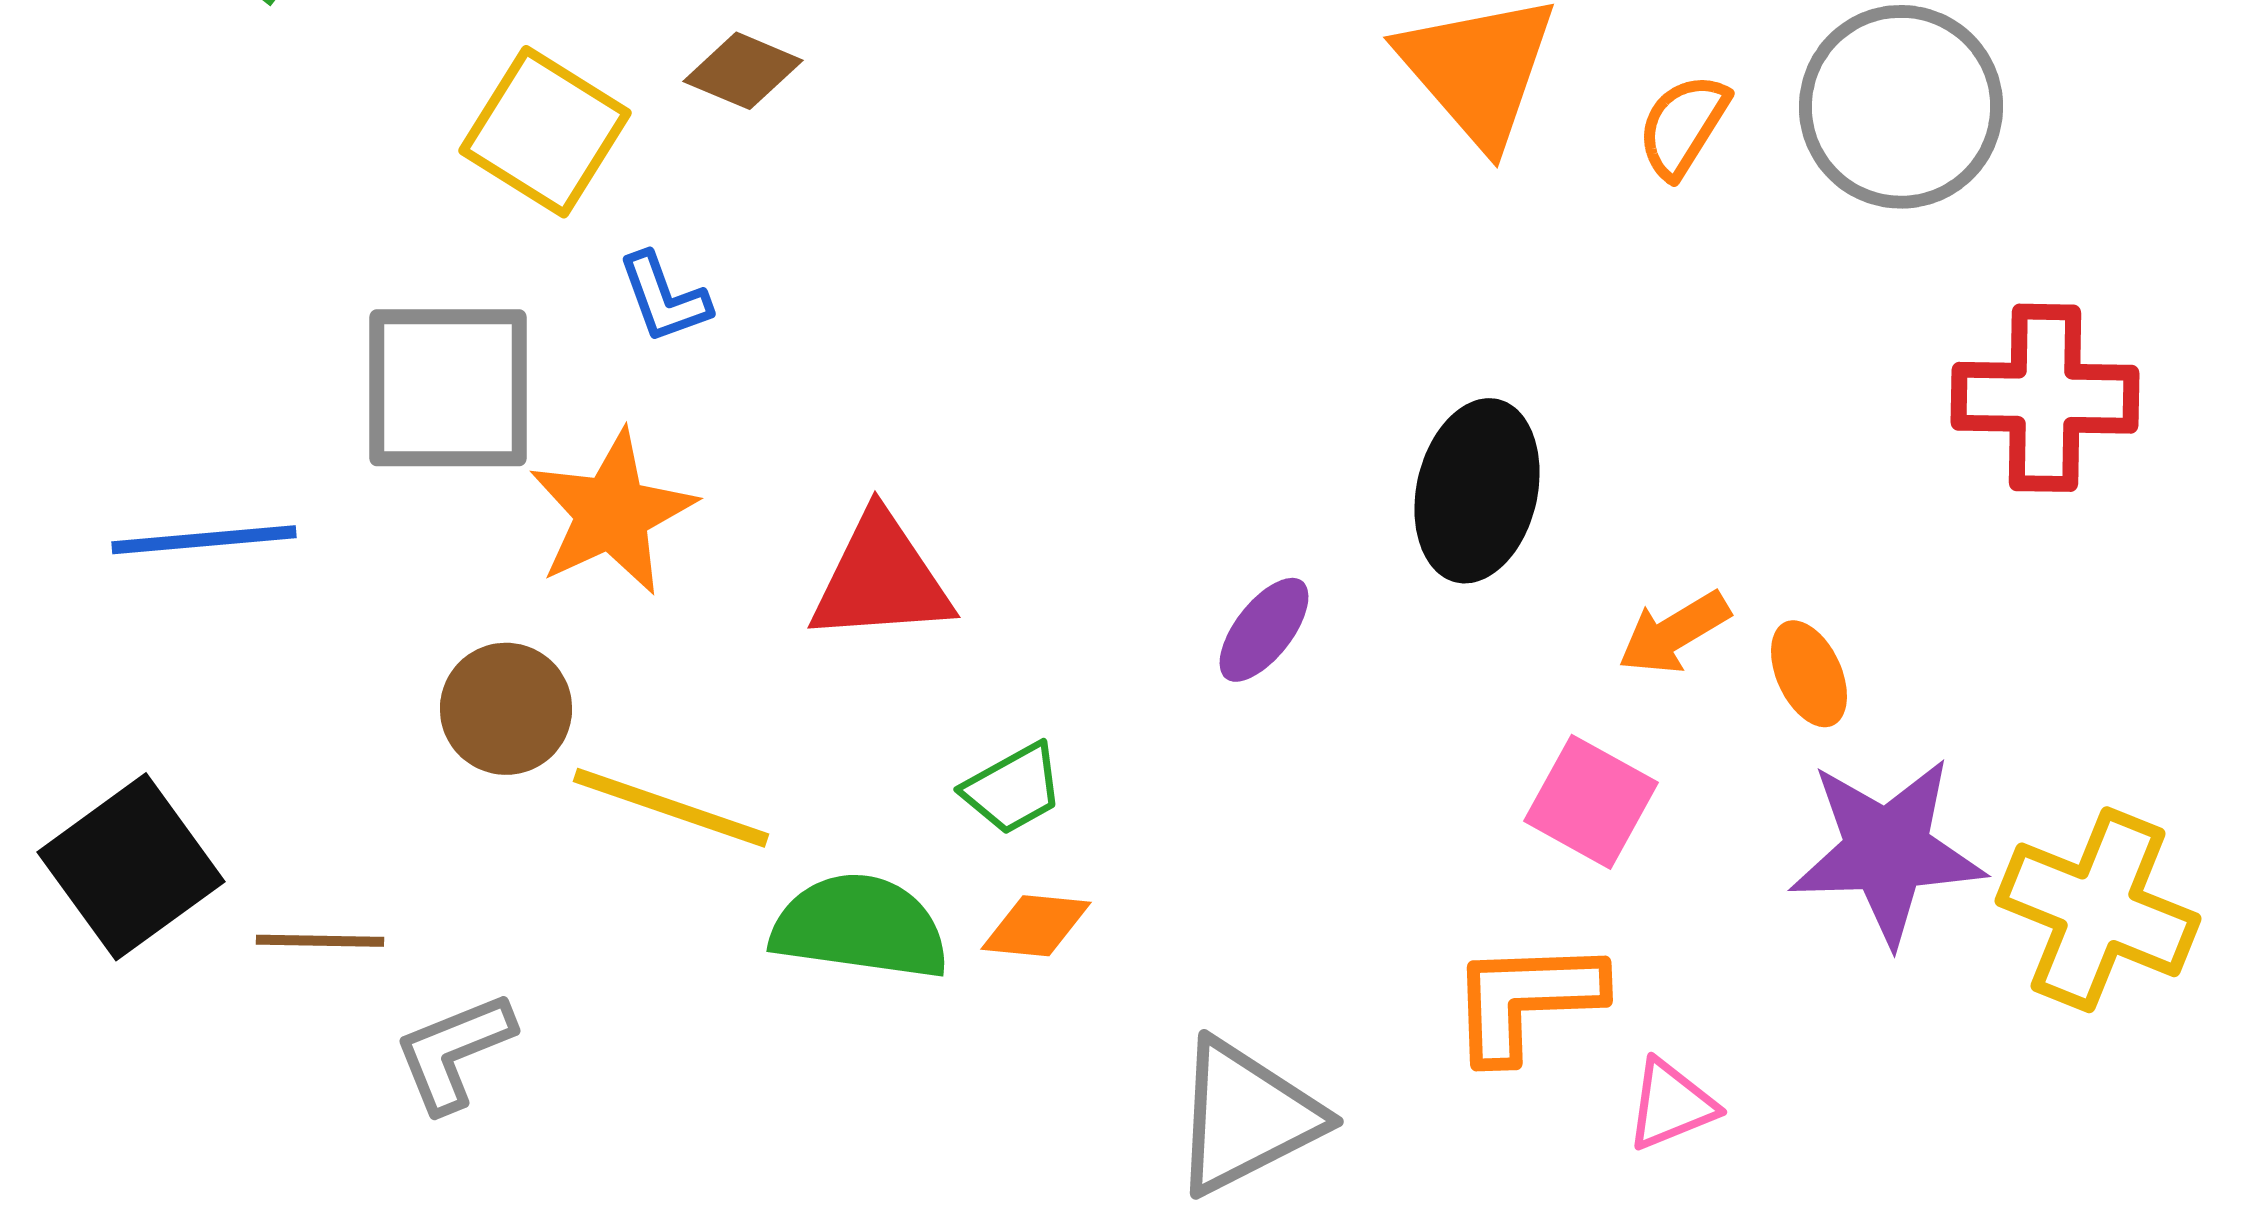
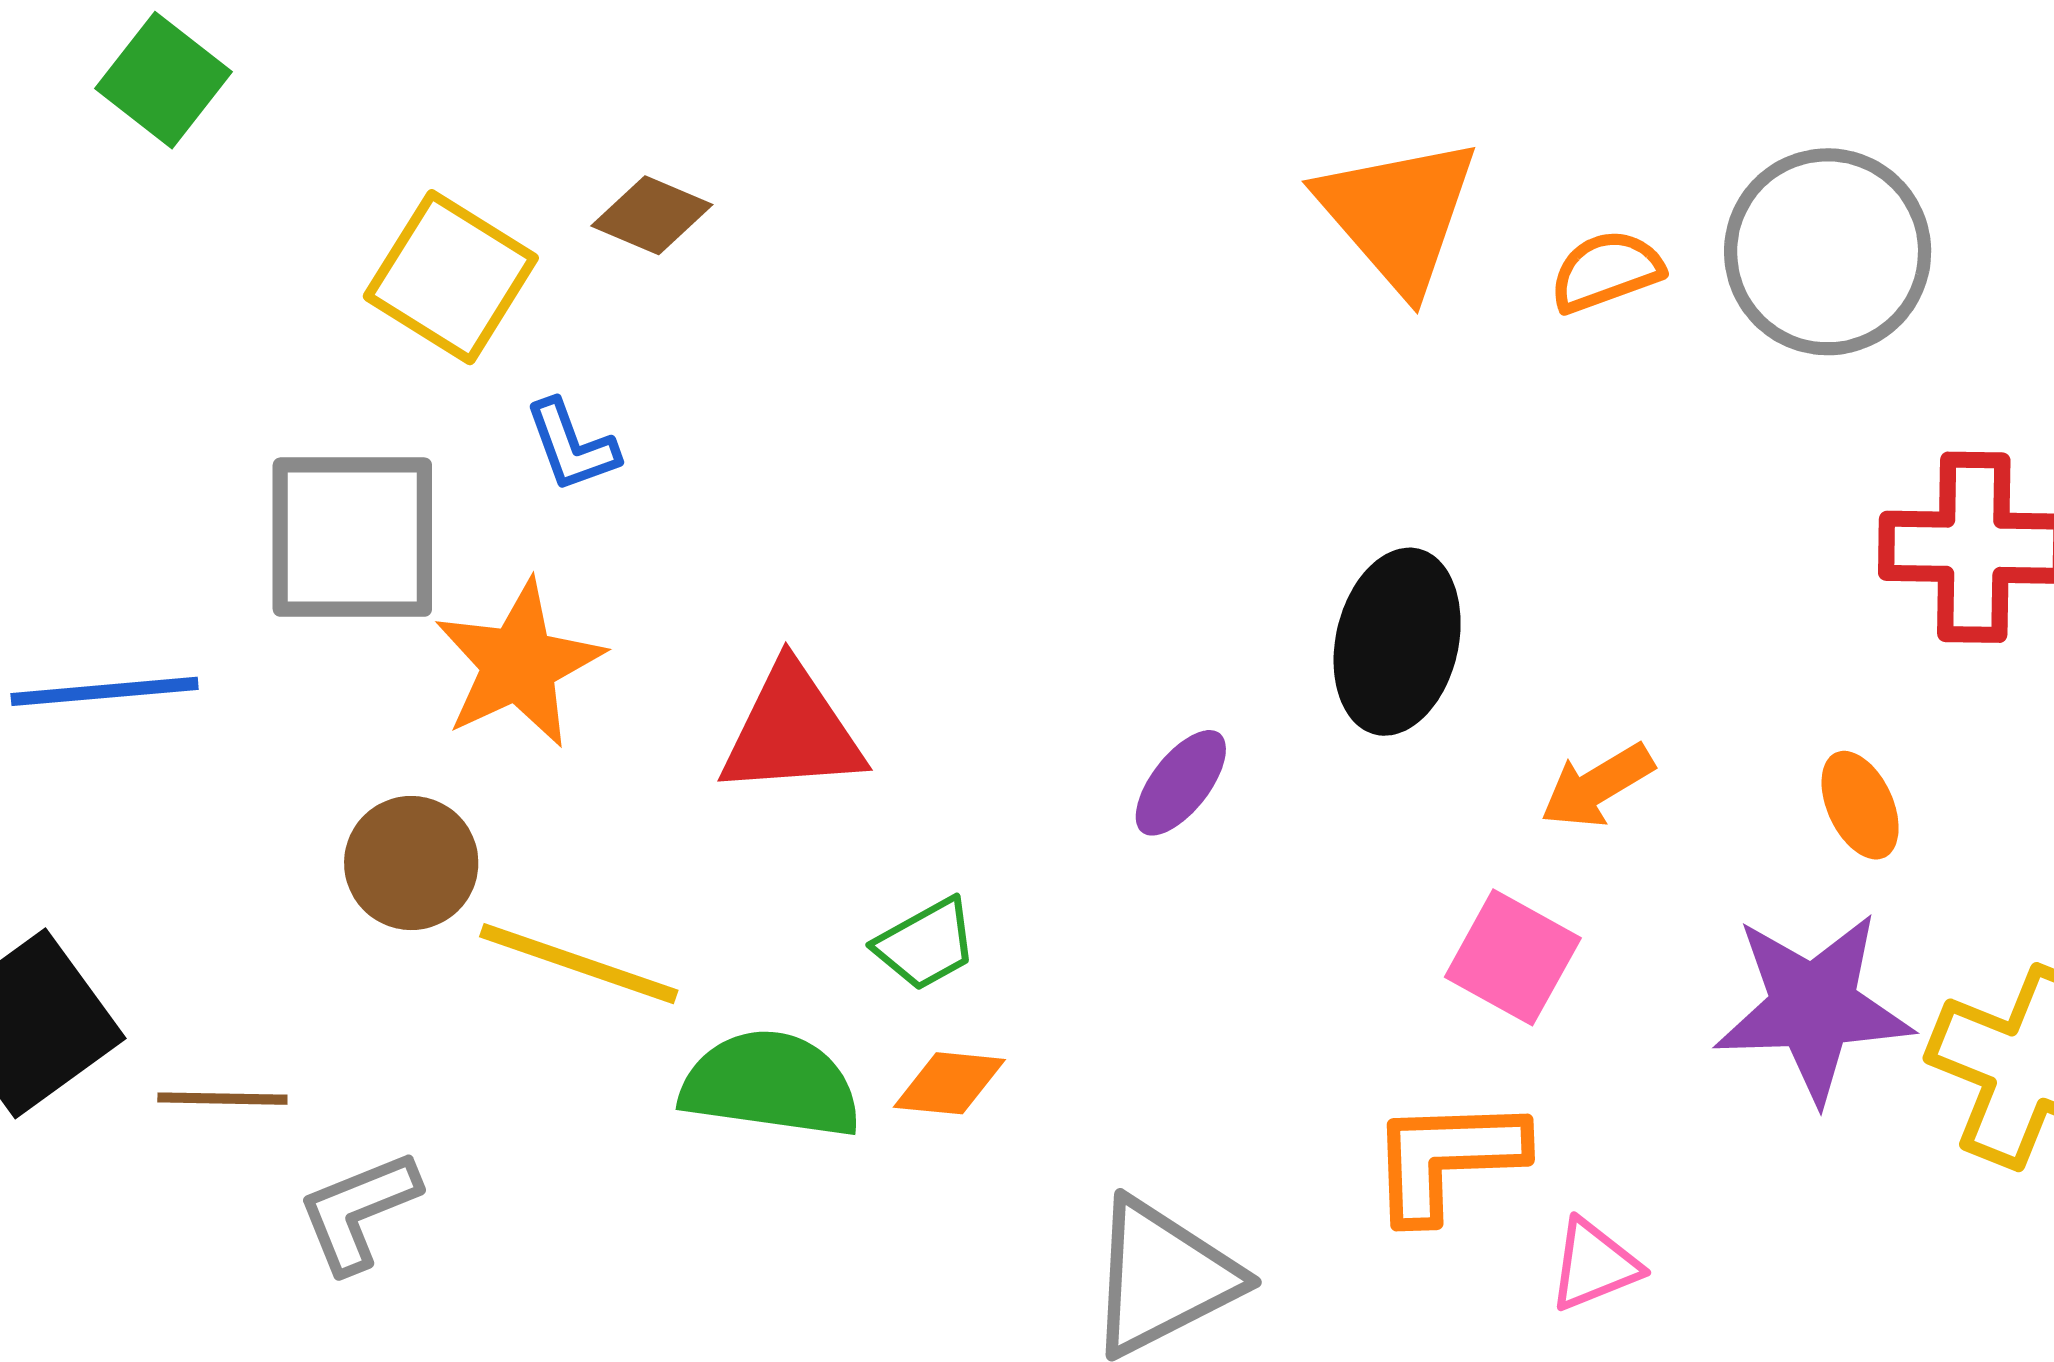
orange semicircle: (1683, 126) -> (1606, 271), turned 38
orange ellipse: (1809, 674) -> (1860, 805), moved

